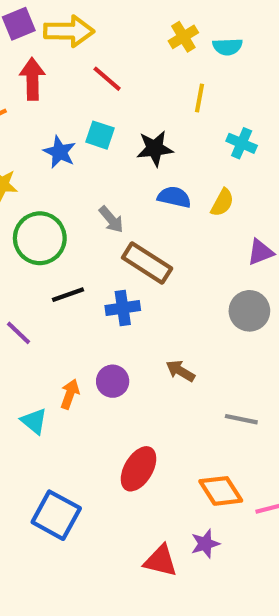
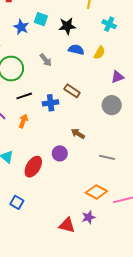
brown rectangle: (147, 263) -> (72, 91), moved, size x0.7
purple circle: (113, 381) -> (60, 153), moved
orange arrow: (70, 394) -> (23, 121), moved
red ellipse: (139, 469) -> (33, 167), moved
orange diamond: (221, 491) -> (96, 192), turned -30
blue square: (56, 515) -> (17, 202), size x0.6

